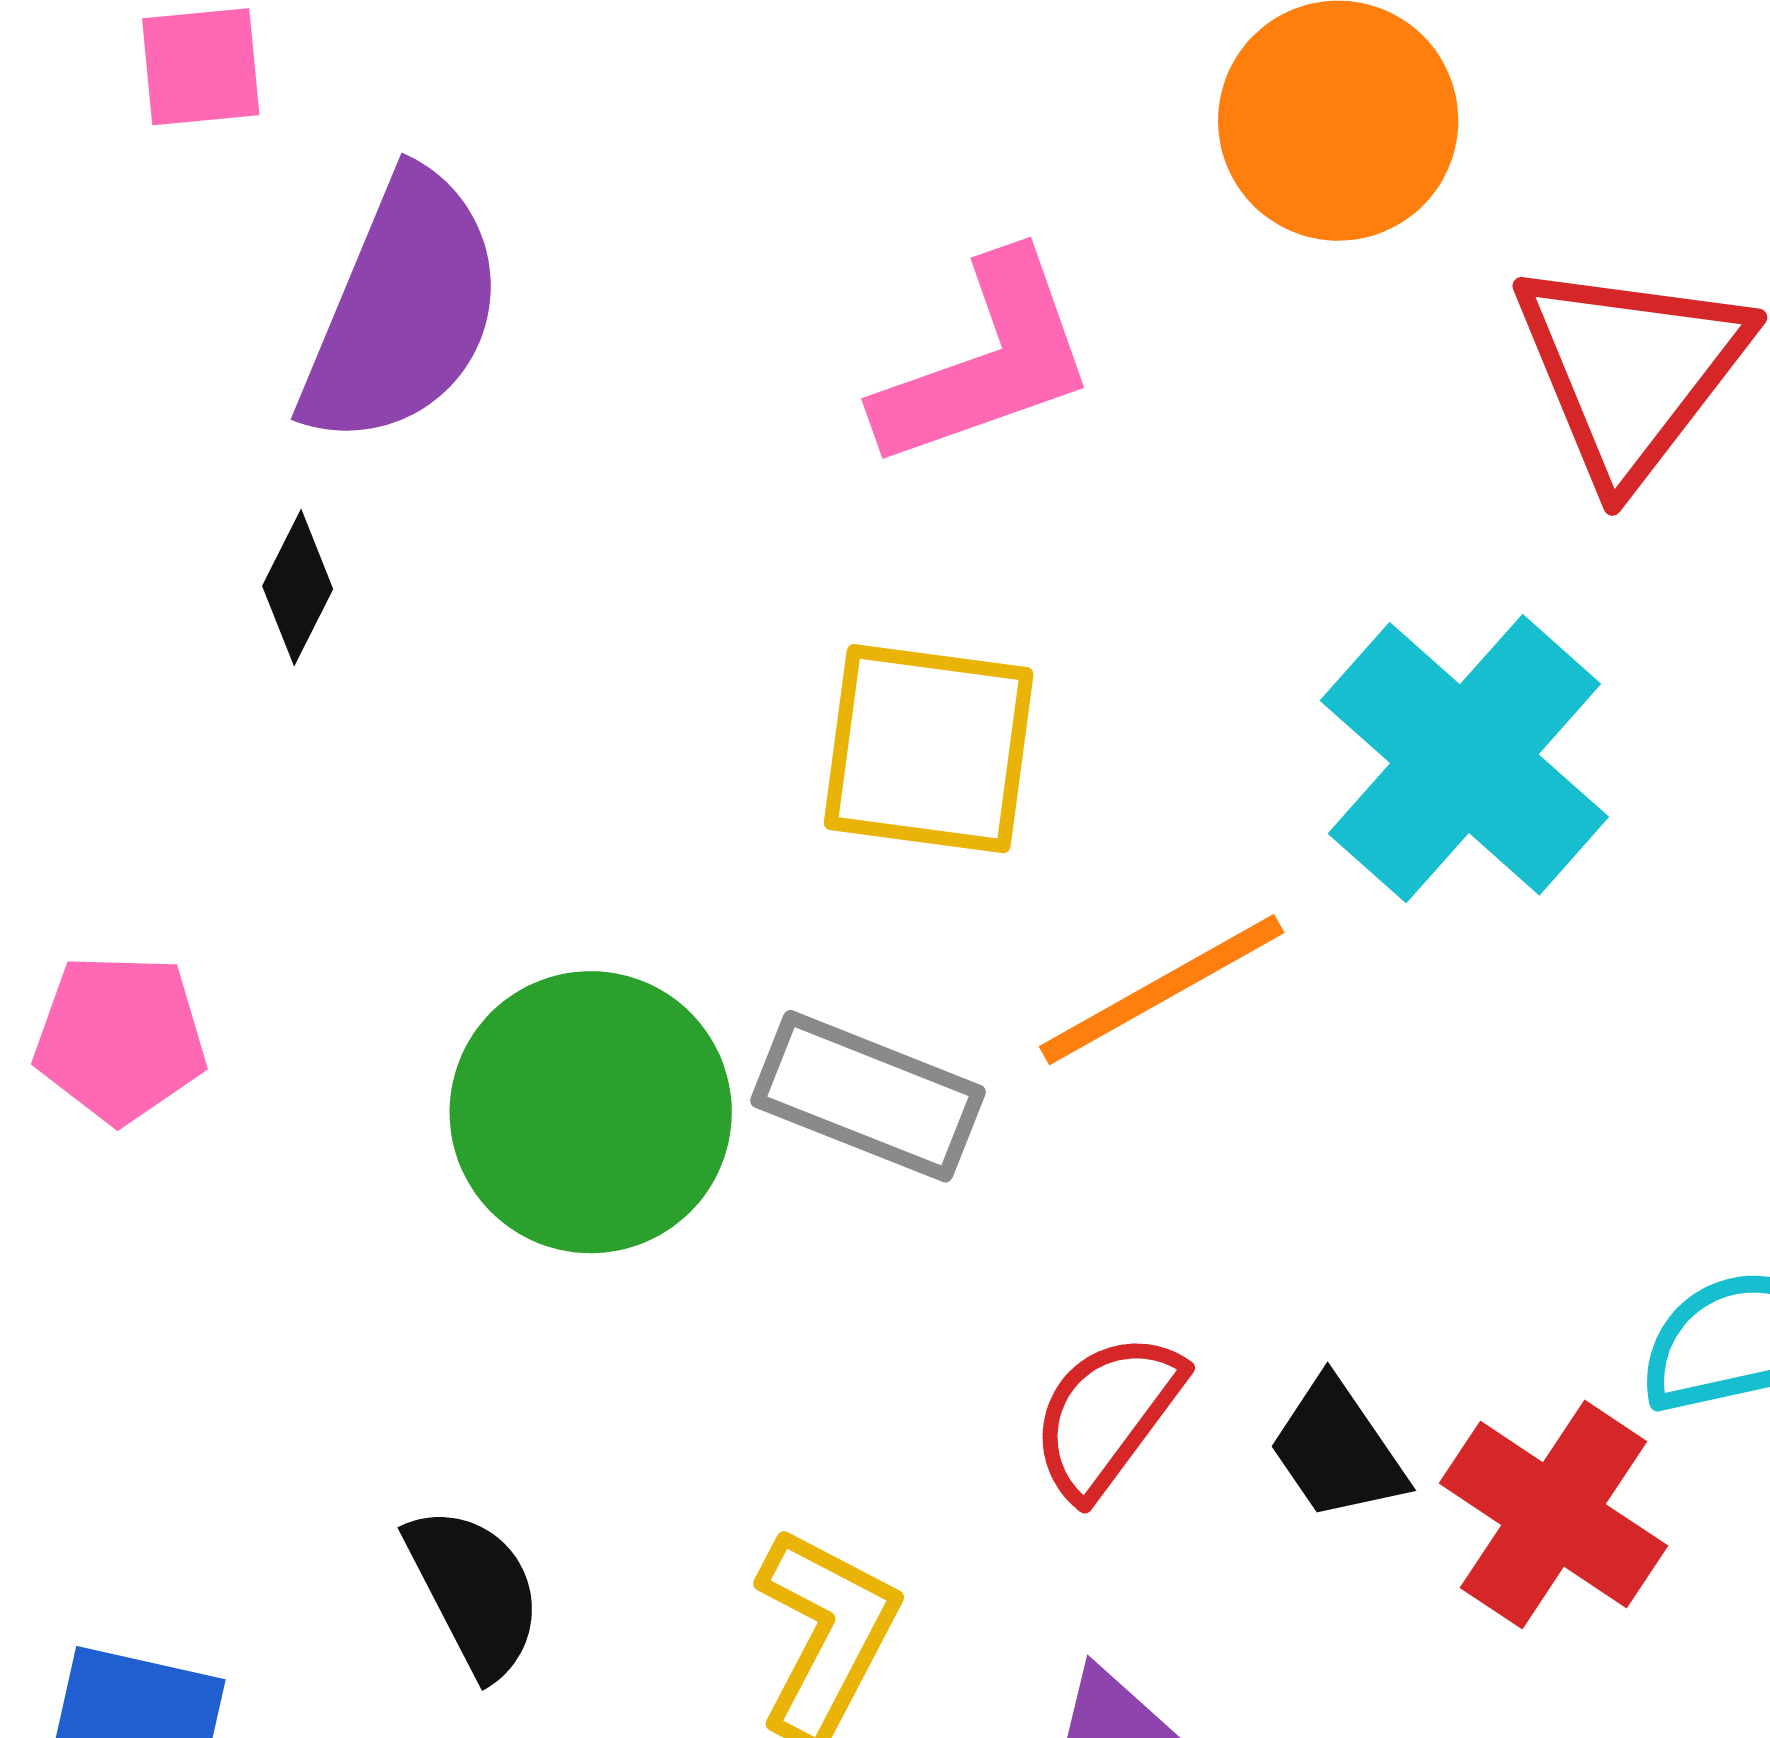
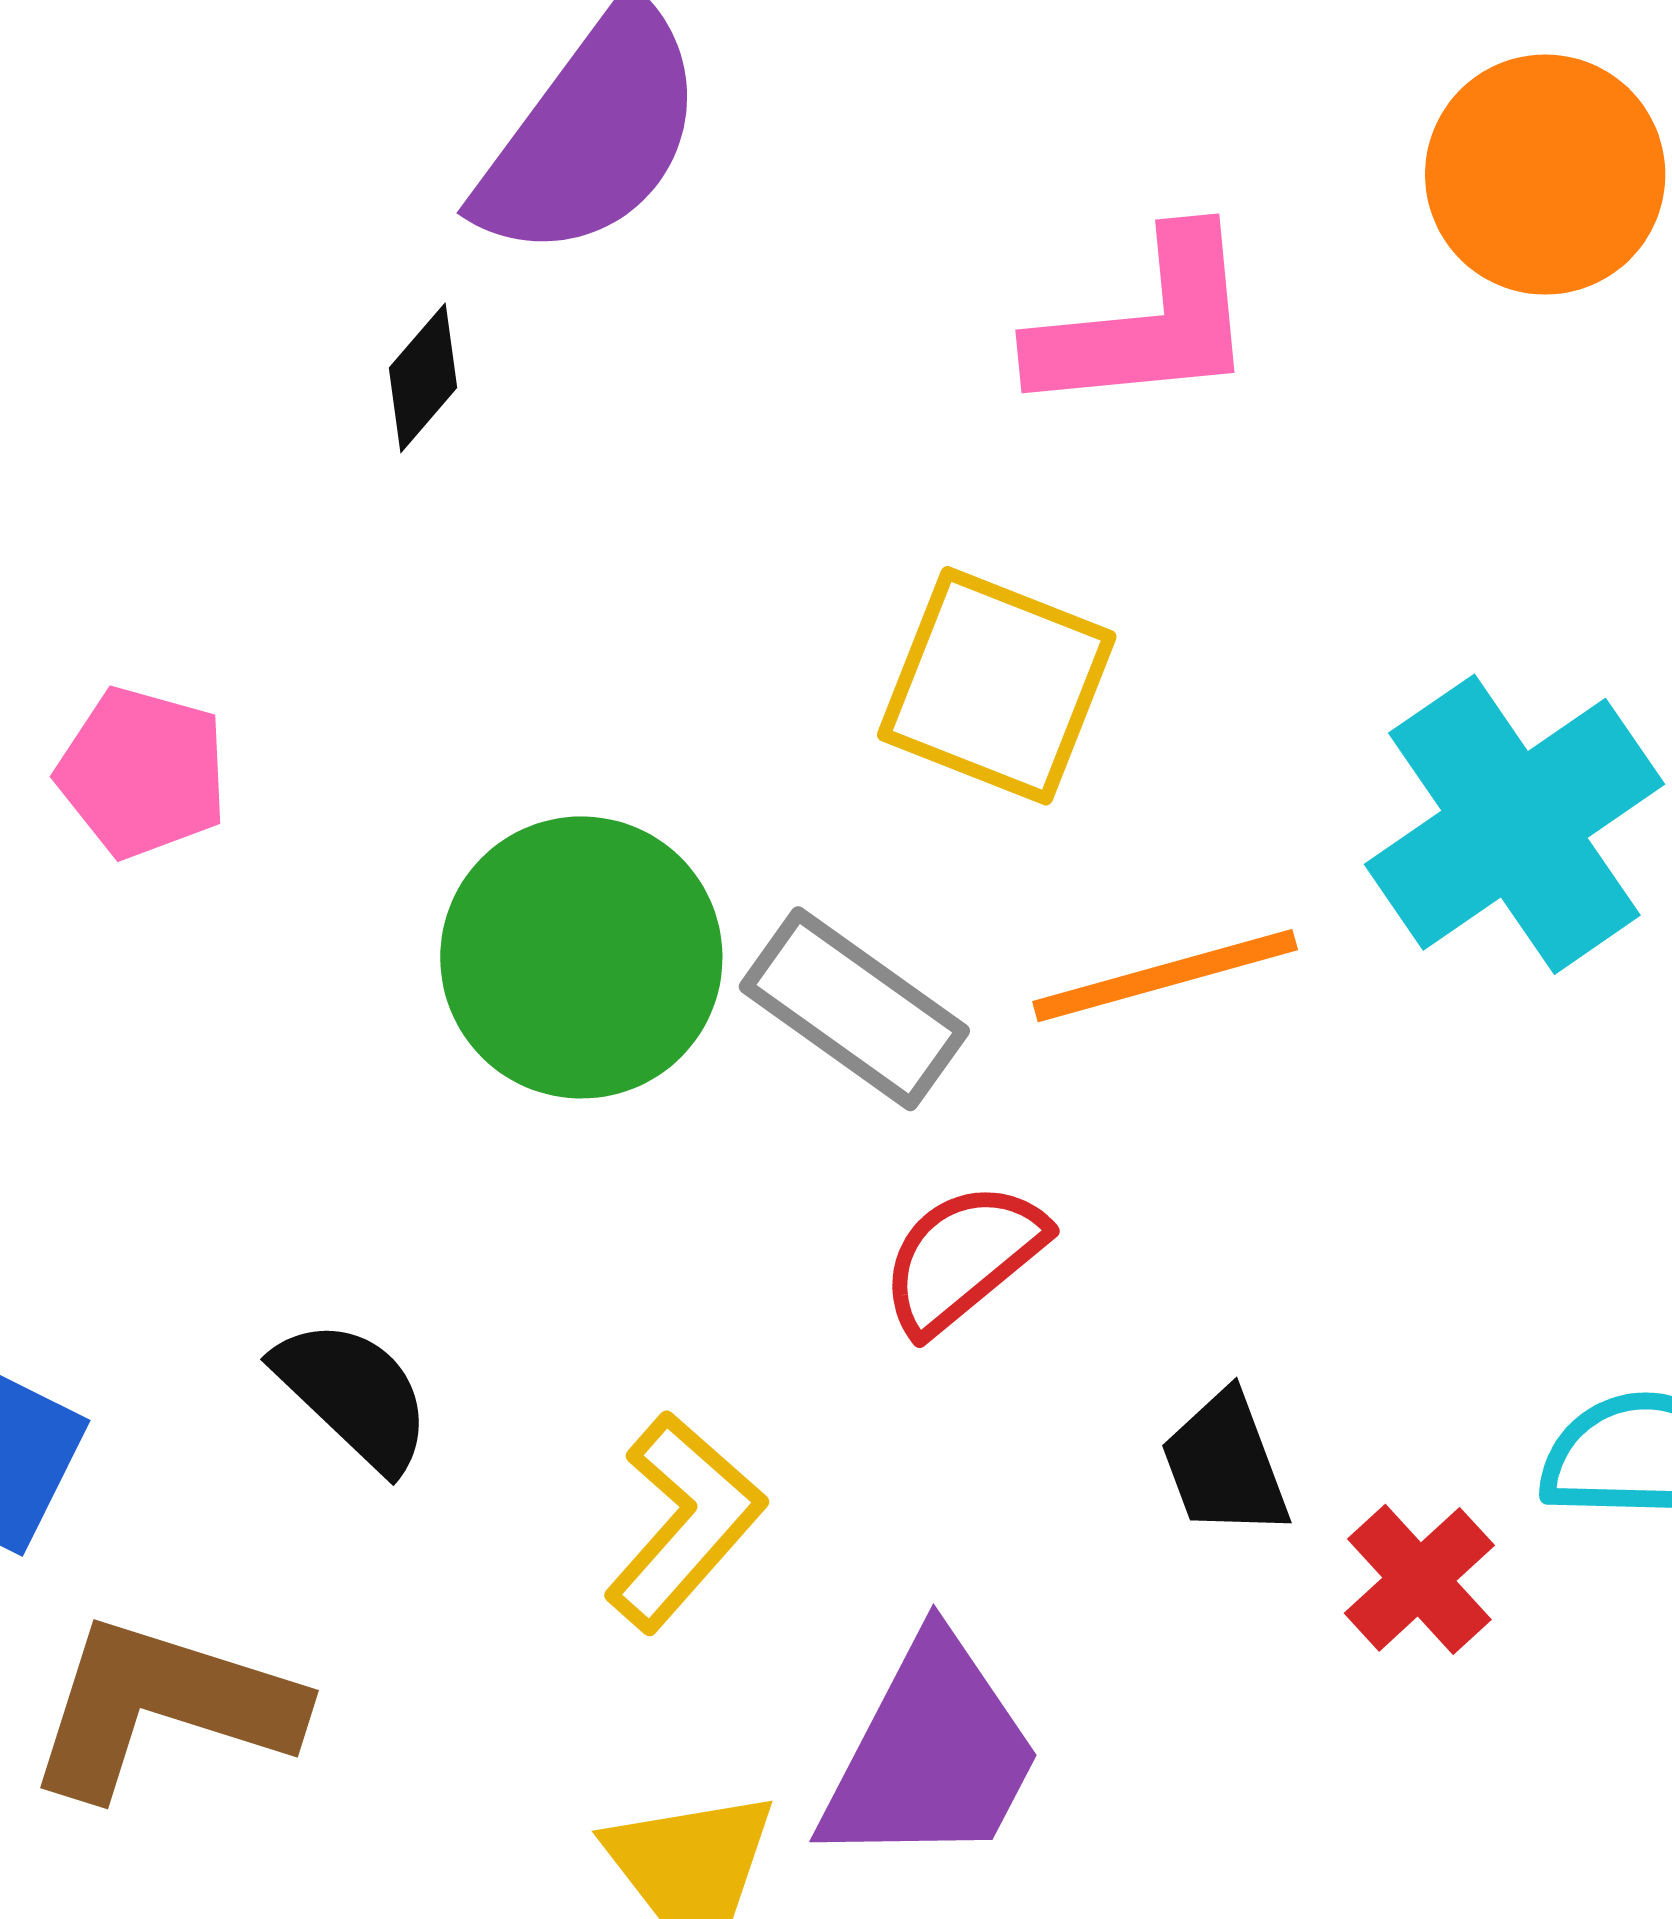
red semicircle: (1107, 1415) -> (963, 1258), moved
red cross: (1553, 1515) -> (1419, 1579), size x0.7
black semicircle: (474, 1591) -> (353, 1394), turned -33

